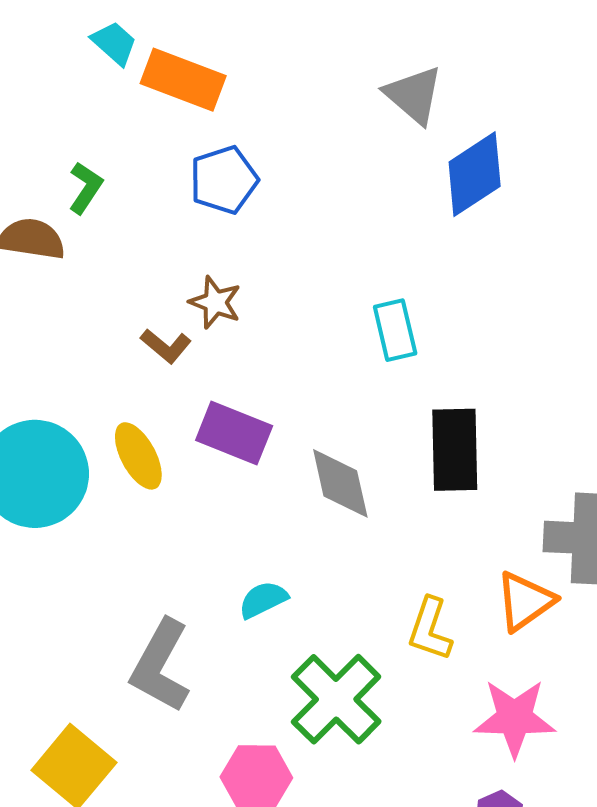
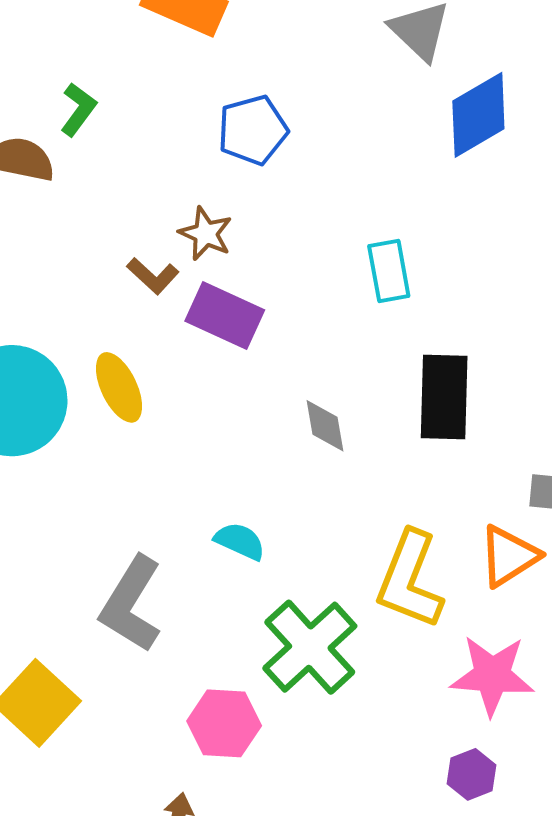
blue pentagon: (224, 180) -> (253, 130), moved
purple rectangle: (234, 433) -> (225, 315), moved
gray diamond: (340, 483) -> (325, 426), size x0.7
cyan semicircle: (263, 600) -> (240, 541), turned 48
yellow L-shape: (430, 629) -> (410, 580), size x1.5

